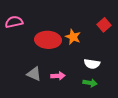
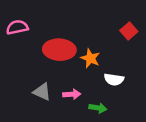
orange star: (73, 37) -> (90, 58), moved
green arrow: (90, 83) -> (98, 108), moved

